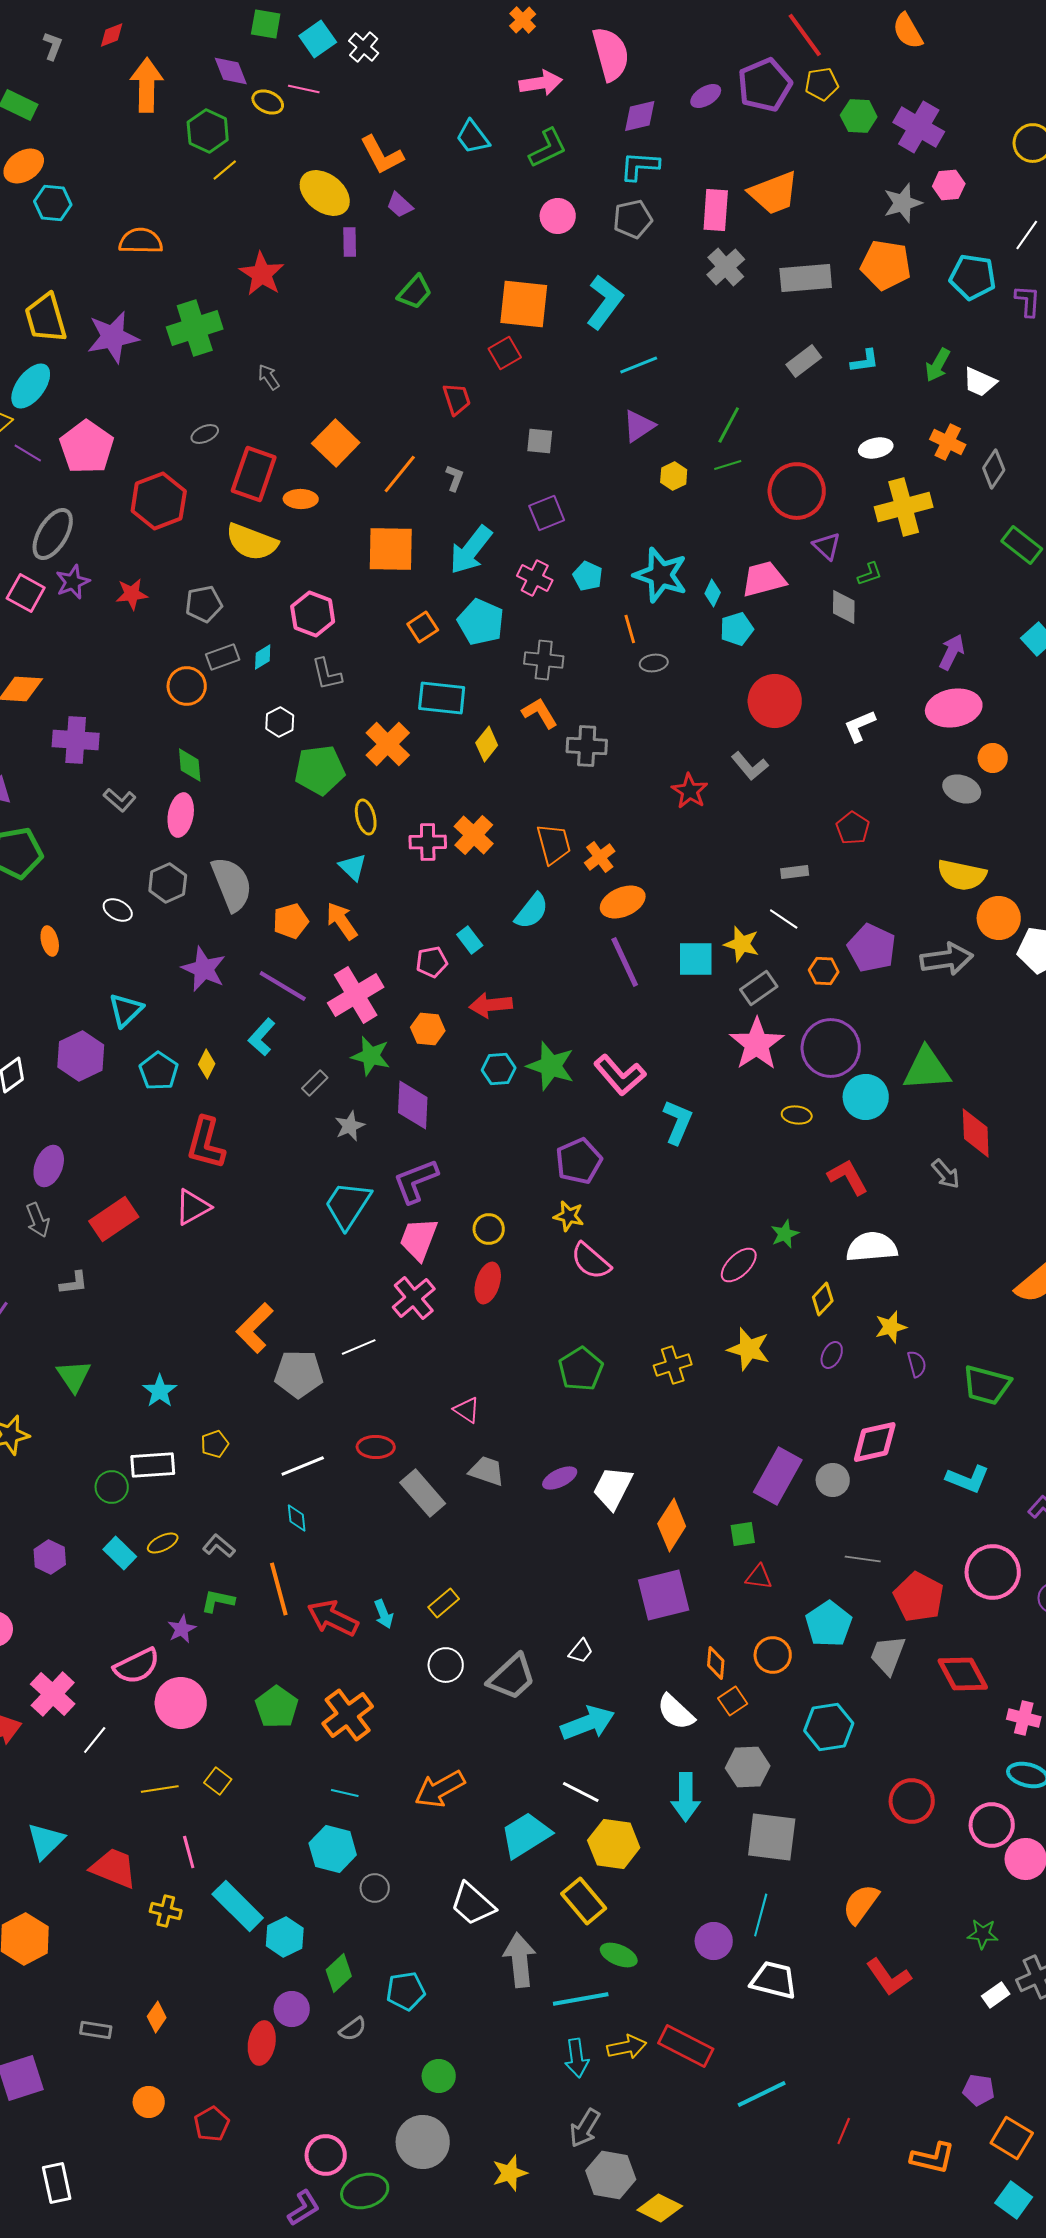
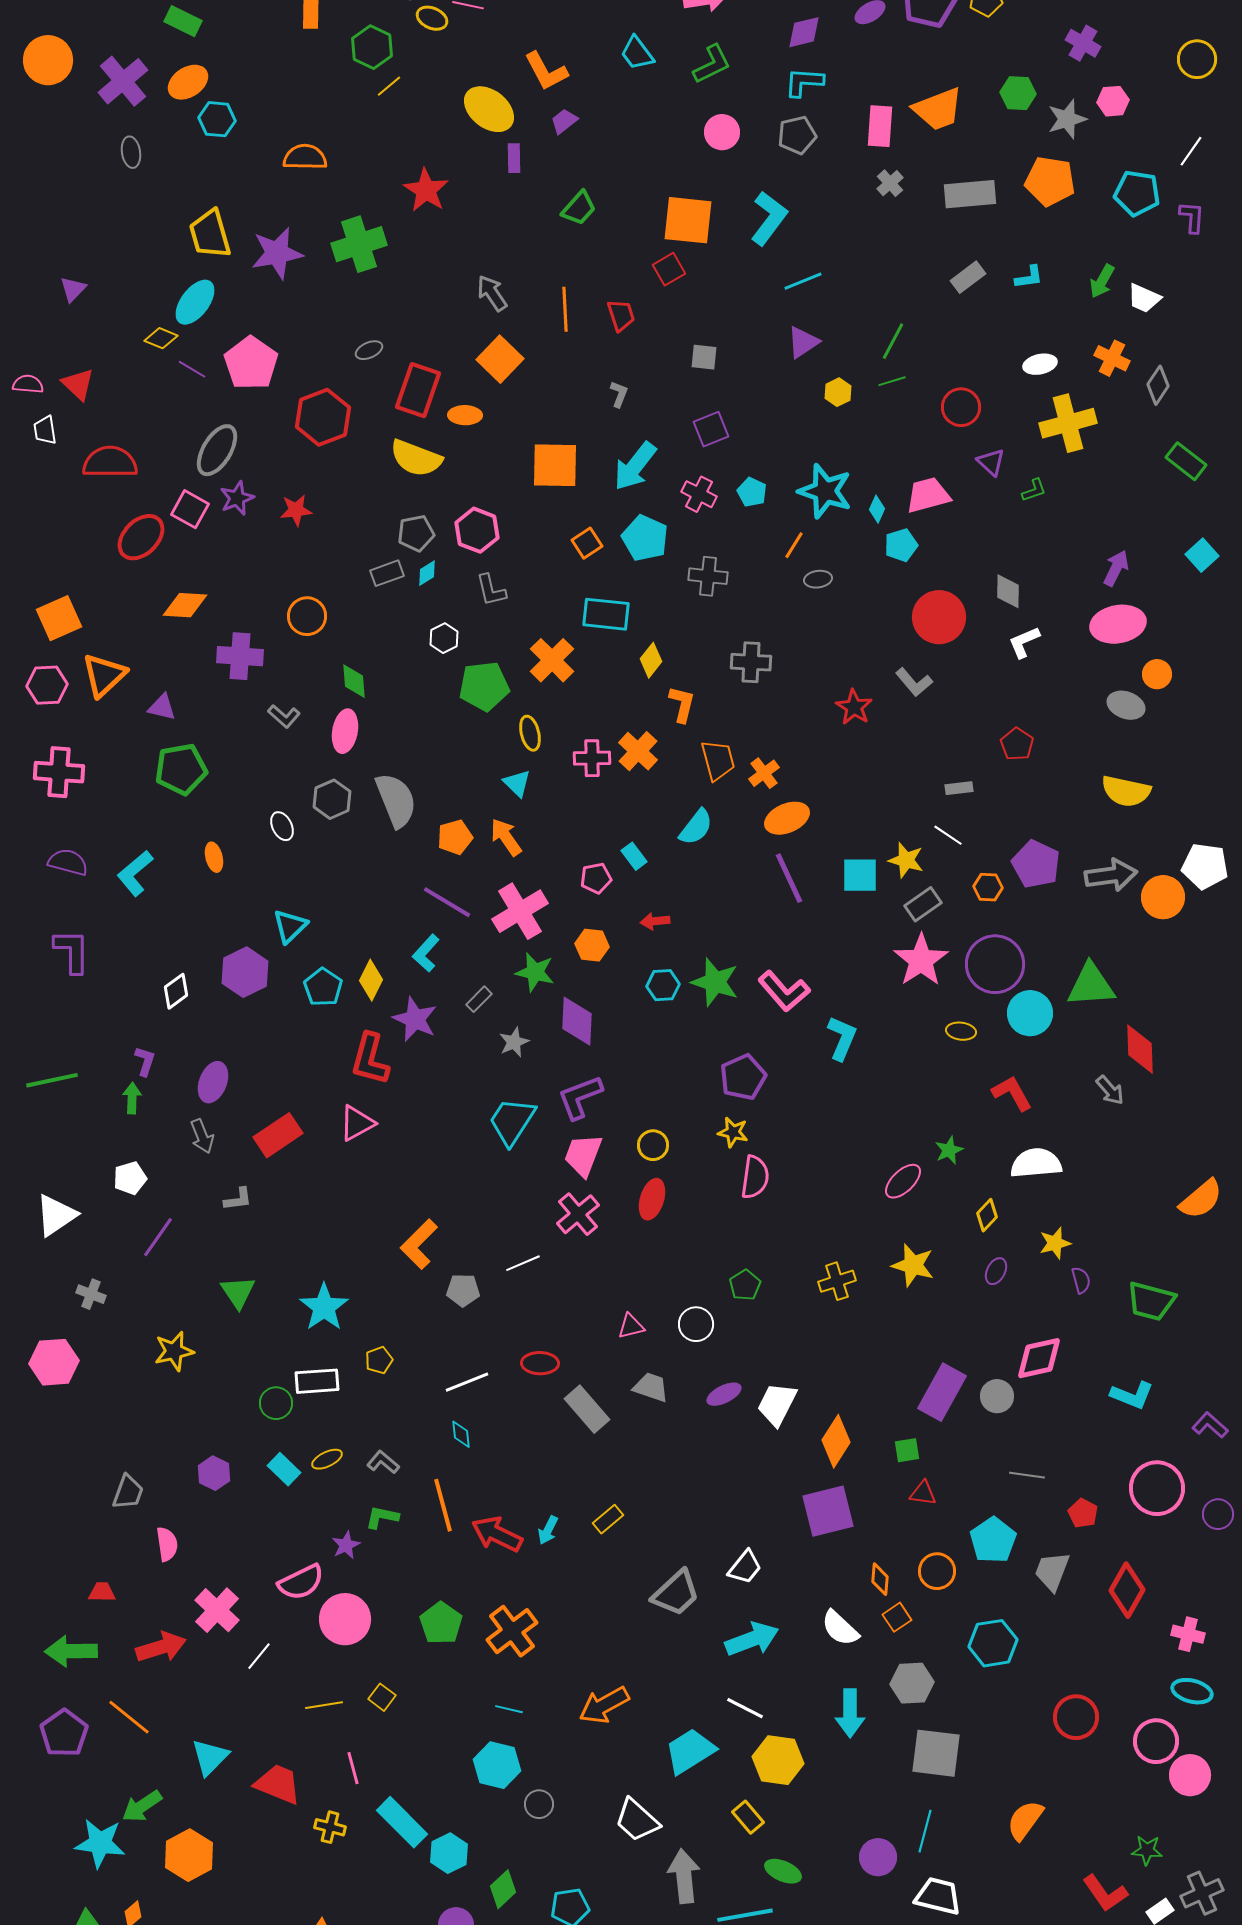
green hexagon: (859, 116) -> (1018, 93), moved
purple cross: (919, 127) -> (1083, 43), size x0.7
purple trapezoid: (400, 205) -> (564, 121), turned 100
gray cross: (726, 267) -> (890, 183), size x0.7
gray arrow: (269, 377) -> (492, 293), moved, size x1.4
orange line: (400, 474) -> (565, 309), moved, turned -42
red circle: (797, 491) -> (961, 407), size x0.7
gray pentagon: (204, 604) -> (416, 533), moved
gray diamond: (844, 607) -> (1008, 591), moved
orange line: (630, 629) -> (794, 545), turned 48
orange circle: (187, 686) -> (307, 616), moved
orange L-shape: (540, 713) -> (682, 704), moved, turned 45
white ellipse: (118, 910) -> (282, 826), turned 36
orange circle: (999, 918) -> (1163, 897), moved
purple star: (204, 969) -> (415, 1019), moved
red arrow: (491, 1005) -> (655, 921), size x0.7
yellow diamond: (207, 1064) -> (371, 980), size x1.4
pink semicircle: (591, 1261) -> (755, 1177), turned -123
green pentagon: (581, 1369) -> (745, 1285), size x0.7
gray pentagon: (299, 1374) -> (463, 1290), size x0.7
cyan star: (160, 1391) -> (324, 1307), size x1.4
pink triangle: (467, 1410) -> (631, 1326), turned -48
red pentagon: (919, 1597) -> (1083, 1513), size x0.6
cyan arrow: (384, 1614) -> (548, 1530), turned 48
white trapezoid: (581, 1651) -> (745, 1567), size x1.4
white circle: (446, 1665) -> (696, 1324), moved
red diamond: (963, 1674) -> (1127, 1590), turned 58
yellow rectangle: (584, 1901) -> (748, 1817), size x0.7
red L-shape: (889, 1977) -> (1105, 1893), moved

